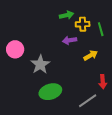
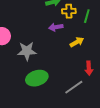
green line: (101, 29) -> (87, 16), turned 32
gray star: (40, 64) -> (27, 51), turned 30

